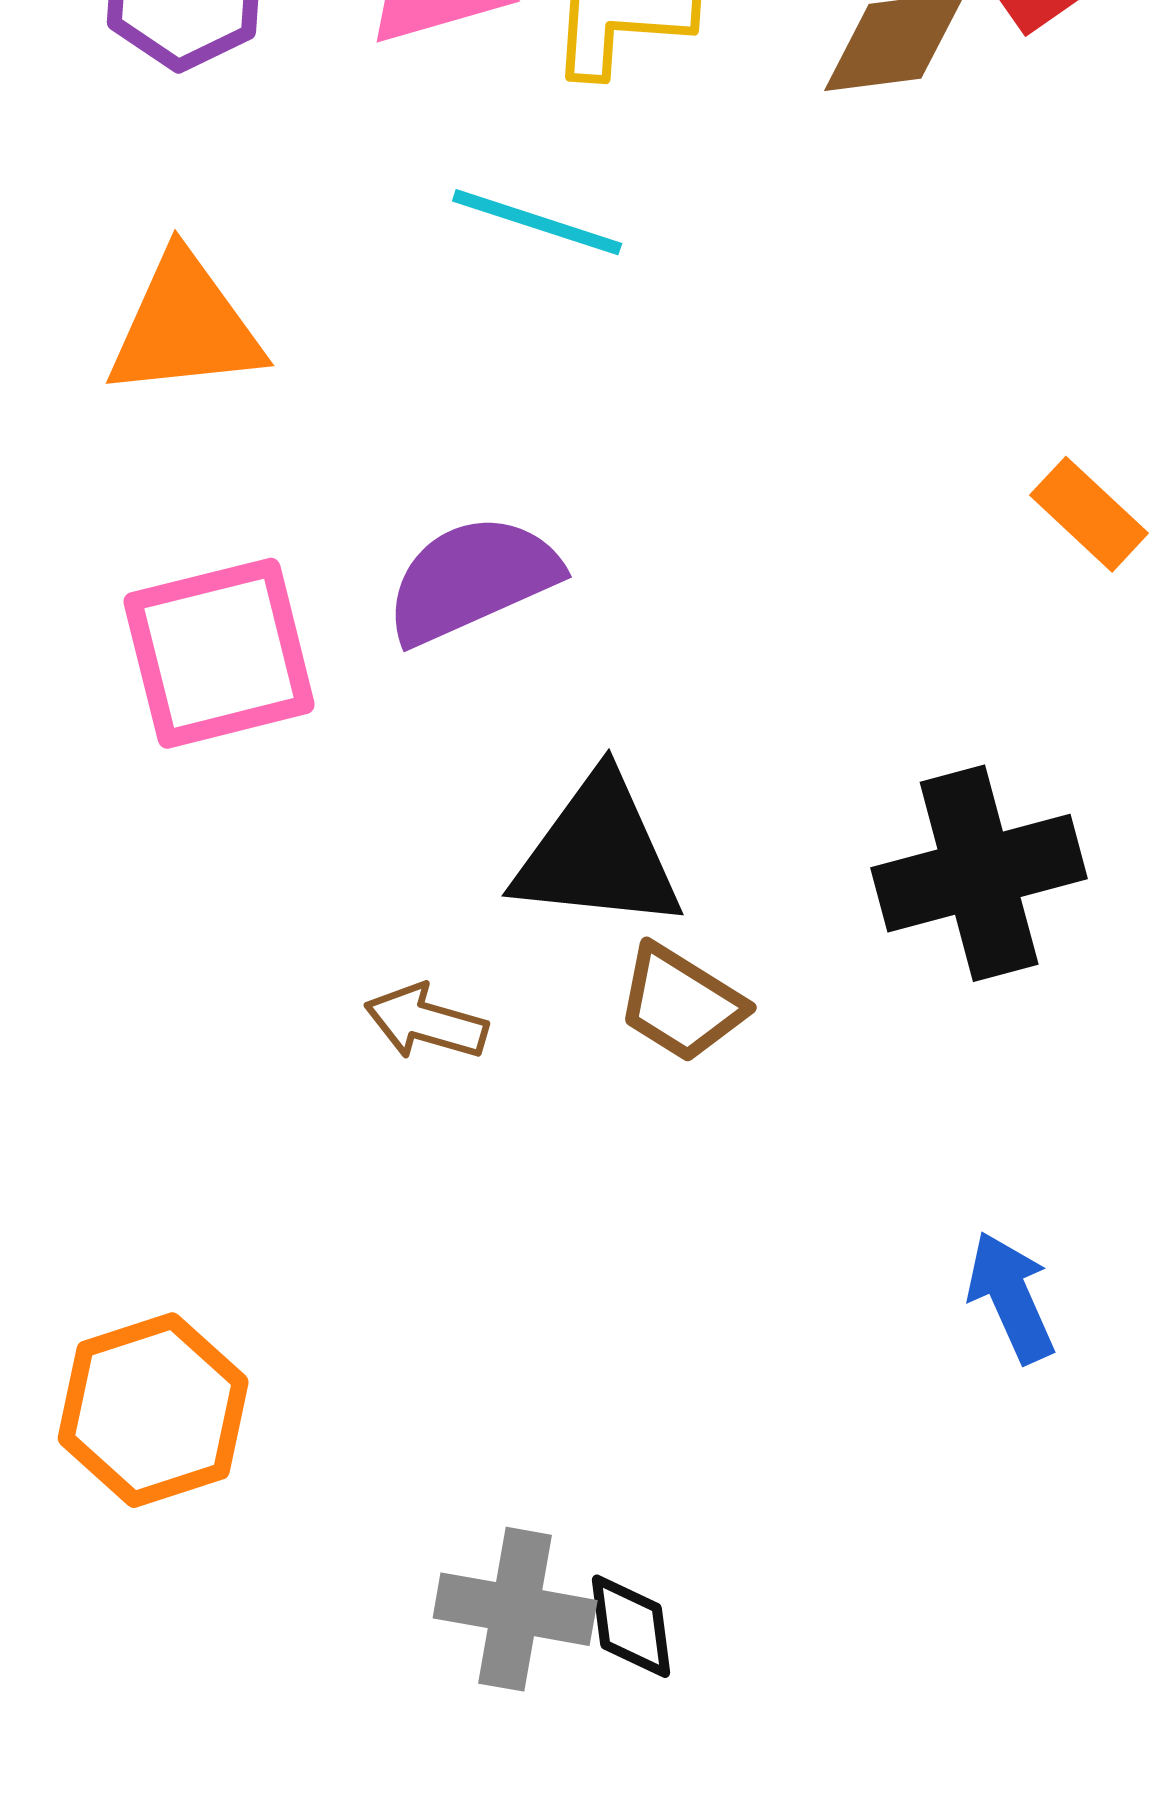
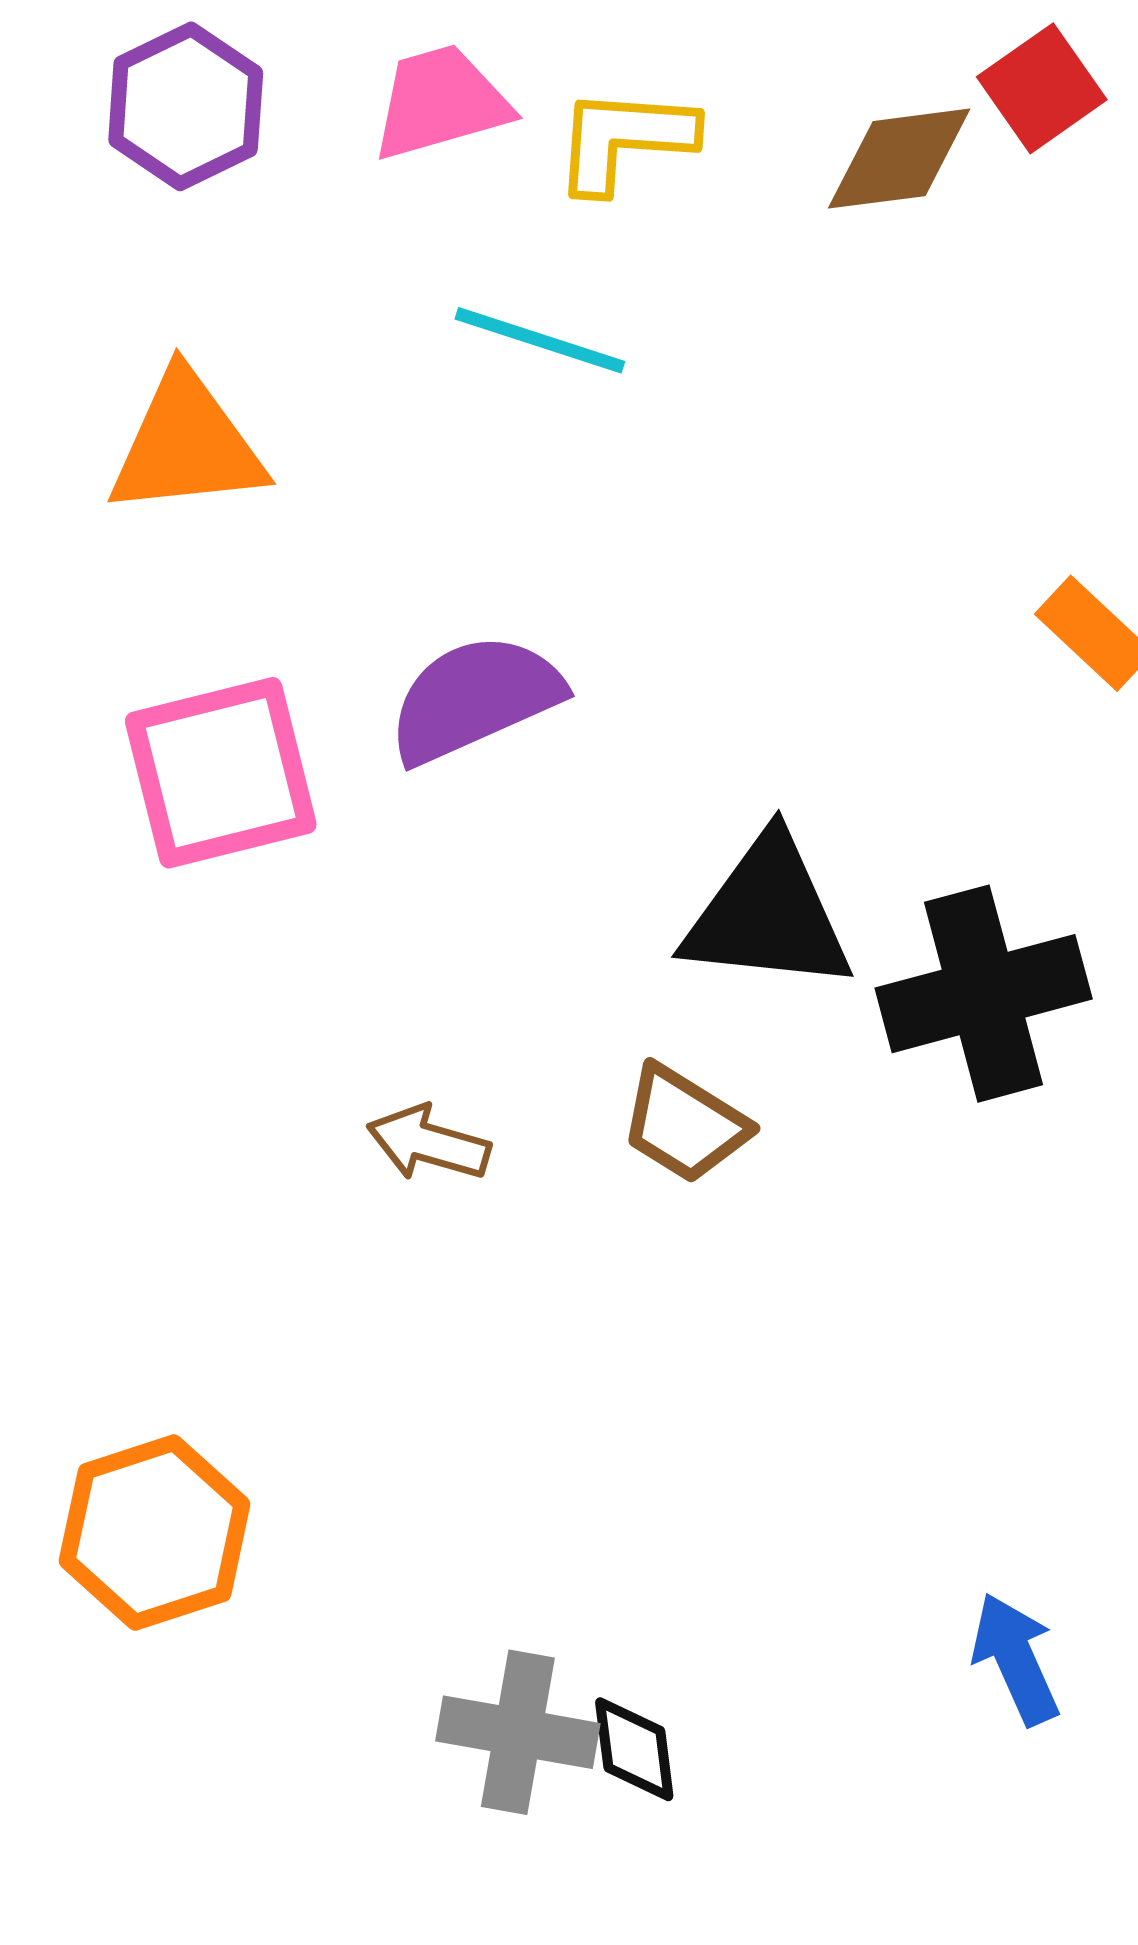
black triangle: (598, 853) -> (768, 914), moved
blue arrow: (1011, 1297) -> (1016, 1659), moved

